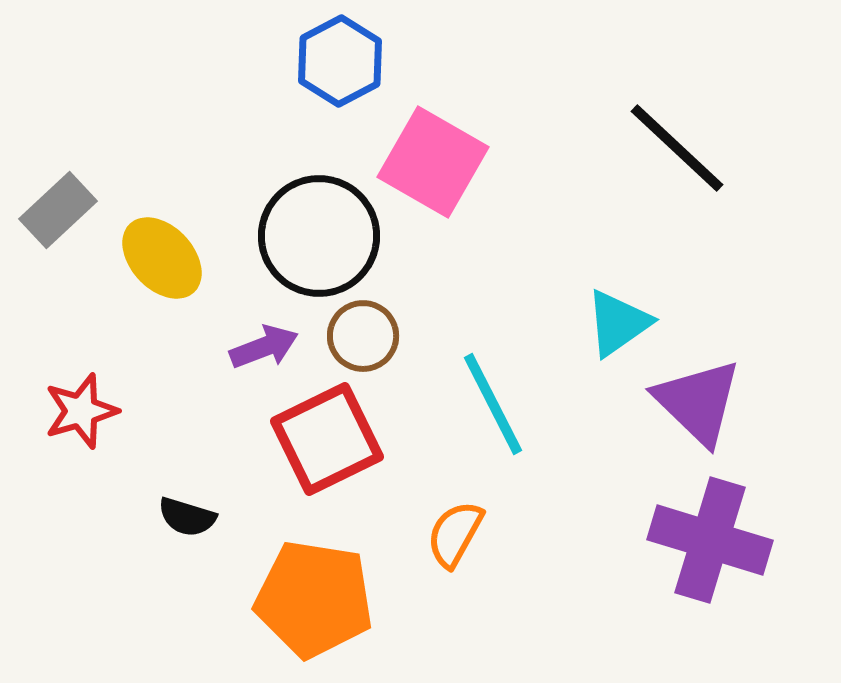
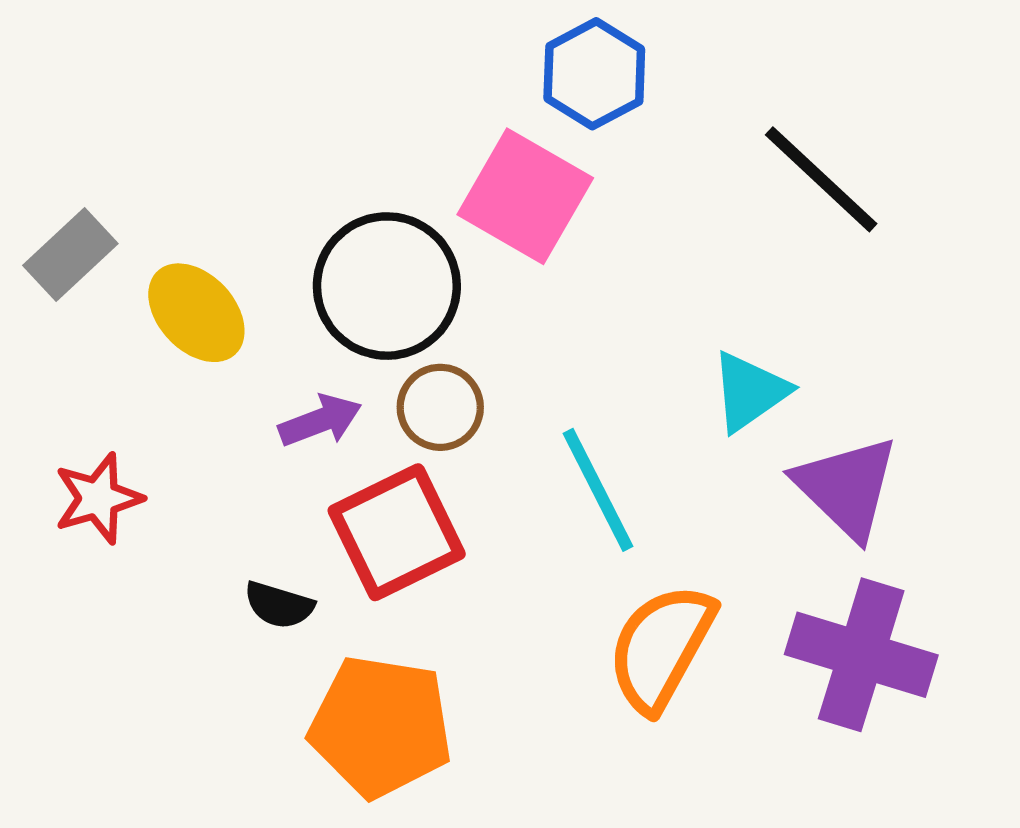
blue hexagon: (340, 61) -> (594, 74), moved
black semicircle: (187, 517) -> (279, 605), moved
orange semicircle: (455, 534) -> (661, 648), moved, size x1.6

